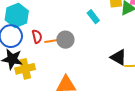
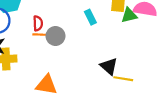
red semicircle: (37, 36) -> (38, 23), moved

